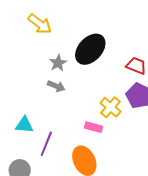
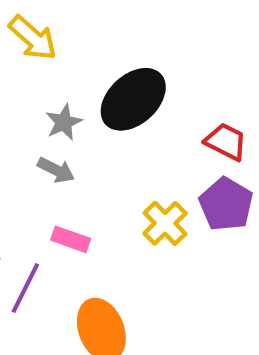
pink rectangle: (93, 127) -> (71, 239), moved

